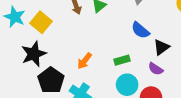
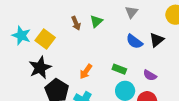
black triangle: (161, 47) -> (157, 40), moved
green rectangle: (122, 60) -> (119, 69), turned 40

